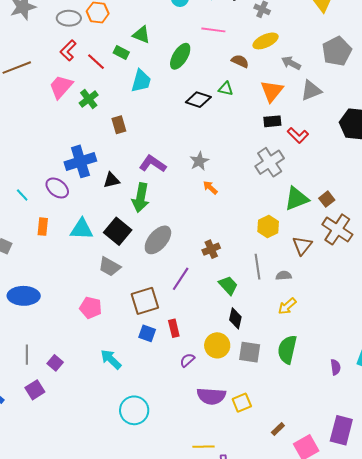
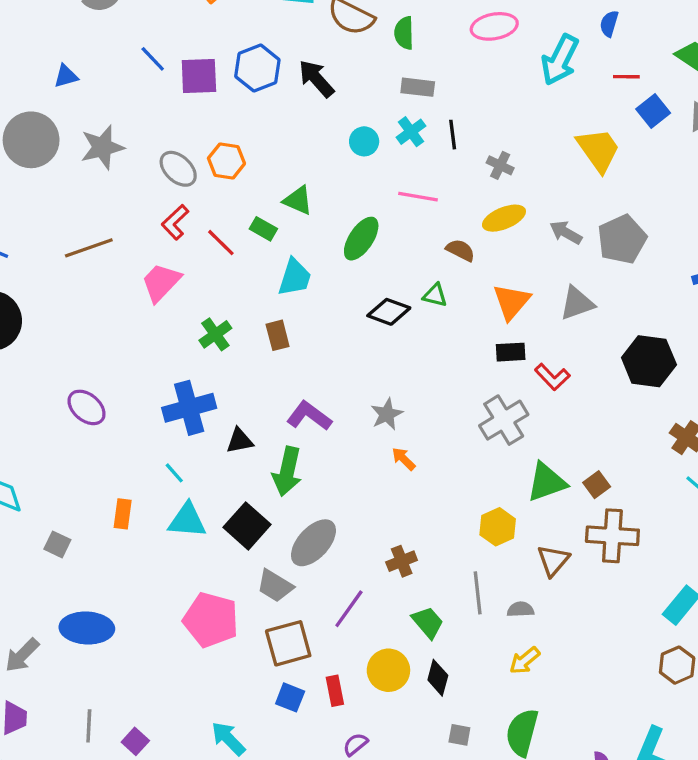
gray ellipse: (69, 18) -> (178, 169), turned 40
gray arrow: (291, 63) -> (566, 232), moved
green cross: (89, 99) -> (215, 334), moved
brown rectangle: (119, 125) -> (278, 335), moved
purple ellipse: (57, 188) -> (87, 407), moved
cyan line: (22, 195) -> (174, 473), moved
brown cross: (337, 229) -> (612, 536), turned -32
gray trapezoid: (110, 267) -> (275, 586), moved
pink pentagon: (91, 308) -> (211, 620), moved, size x1.5
yellow circle: (217, 345) -> (388, 670), moved
gray square: (250, 352) -> (459, 735), size x0.6

